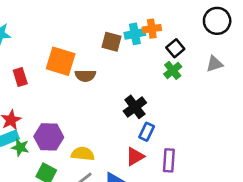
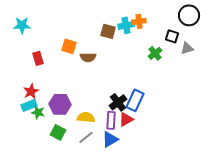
black square: (175, 48) -> (172, 36), moved, turned -32
orange square: (61, 61) -> (69, 46), size x0.7
black cross: (135, 107) -> (118, 102), moved
blue rectangle: (147, 132) -> (135, 100), size x1.5
purple rectangle: (169, 160) -> (111, 120), moved

